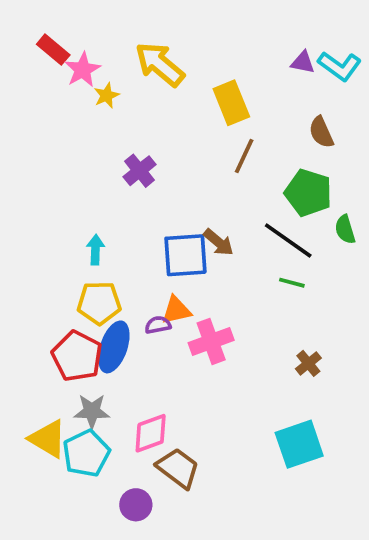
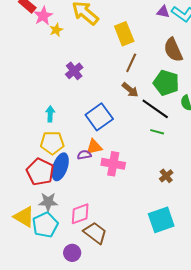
brown semicircle: (321, 132) -> (173, 50), size x1.4
brown arrow: (218, 242) -> (130, 90), moved
blue square: (185, 255) -> (99, 117), turned -32
pink cross: (211, 341) -> (113, 164), turned 30

